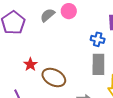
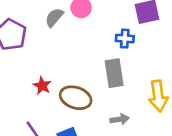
gray rectangle: (98, 64) -> (114, 73), moved

